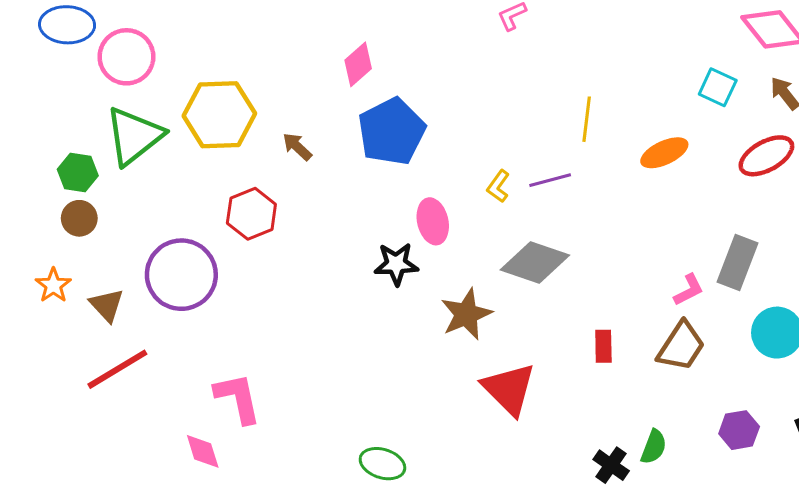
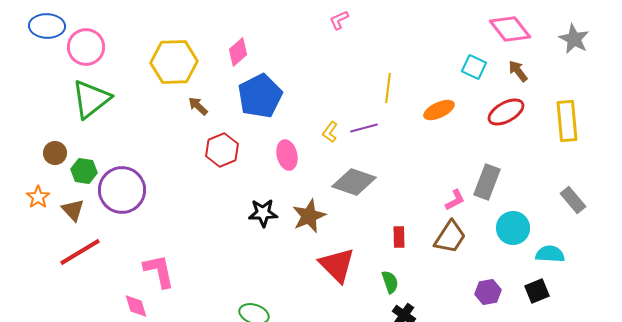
yellow hexagon: (219, 115) -> (174, 62), moved
green hexagon: (78, 173) -> (84, 171), moved
red hexagon: (251, 214) -> (222, 150), moved
black star: (396, 264) -> (263, 213), moved
green semicircle: (654, 447) -> (390, 282), moved, turned -40

